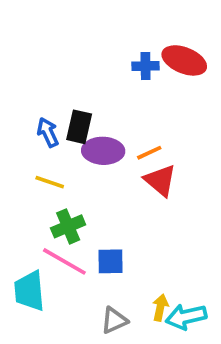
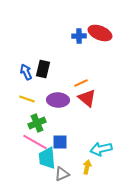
purple ellipse: (103, 151) -> (58, 100), moved
cyan trapezoid: (29, 291) -> (47, 158), moved
cyan arrow: (186, 317) -> (101, 149), moved

